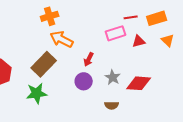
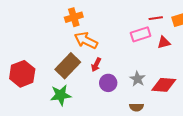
red arrow: (89, 59) -> (96, 65), moved

